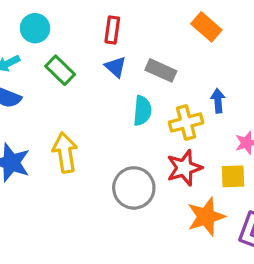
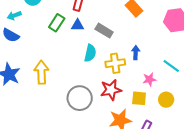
blue triangle: (116, 67) -> (78, 25), turned -48
green rectangle: (60, 70) -> (57, 23), moved, turned 72

